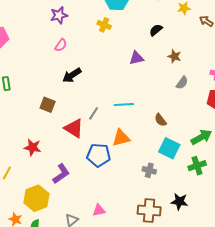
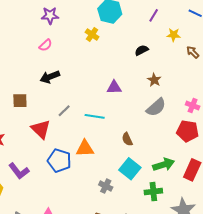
purple triangle: (136, 58) -> (114, 87), moved
gray semicircle: (182, 83) -> (156, 107), size x1.5
brown square: (48, 105) -> (20, 101), turned -35
gray line: (94, 113) -> (64, 111), moved
purple L-shape: (61, 174) -> (19, 171), turned 75

